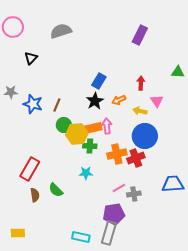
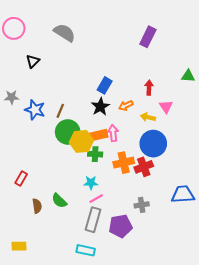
gray semicircle: (61, 31) -> (64, 33), turned 50
green circle: (64, 125) -> (68, 132), size x1.5
red rectangle: (30, 169) -> (21, 178), moved, size x0.6
pink line: (119, 188) -> (96, 199), moved
gray rectangle: (109, 233) -> (93, 220), moved

